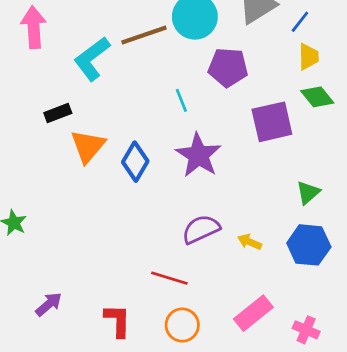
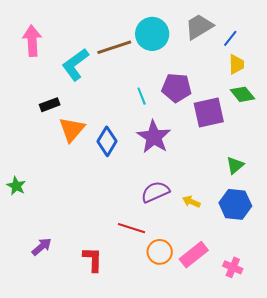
purple pentagon: (228, 67) -> (177, 88), moved
orange circle: (182, 325) -> (160, 252), moved

